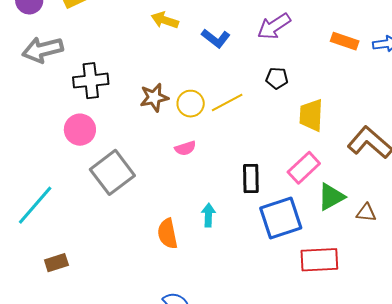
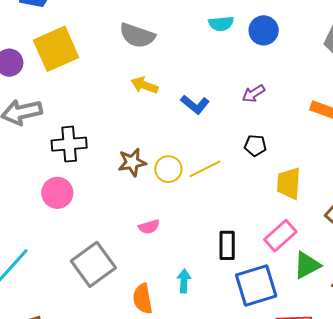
purple arrow: (274, 26) -> (253, 94), size x0.7
pink semicircle: (185, 148) -> (149, 227), moved
gray square: (112, 172) -> (93, 264), moved

